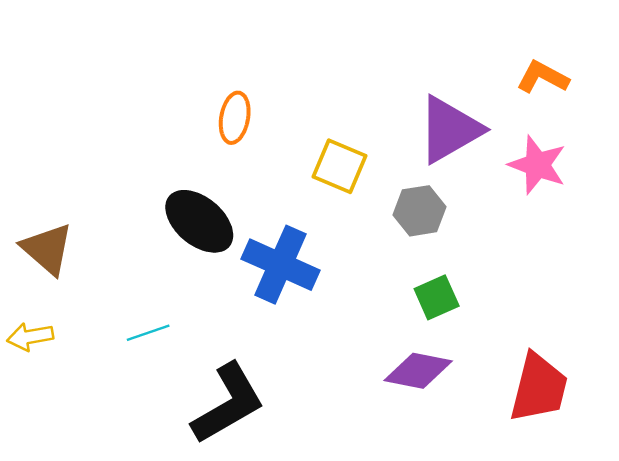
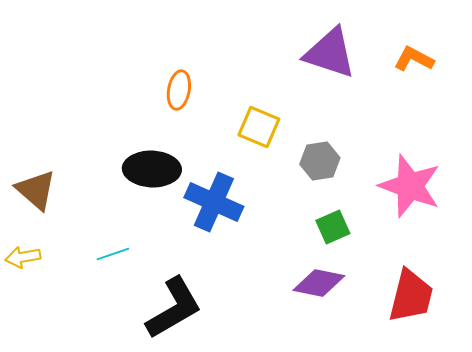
purple triangle: (450, 130) -> (330, 53), moved, turned 48
pink star: (537, 165) -> (410, 186), moved, size x1.4
black ellipse: (199, 221) -> (152, 169), turned -38

